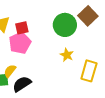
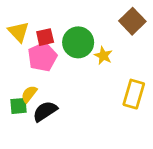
green circle: (65, 25) -> (78, 42), moved
yellow star: (67, 55) -> (103, 56), moved

